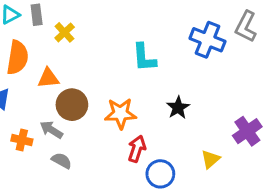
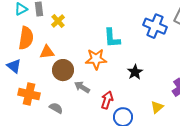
orange star: (121, 113) -> (96, 59), moved
gray arrow: (51, 130) -> (82, 87), moved
orange cross: (22, 140) -> (29, 94), size x1.5

